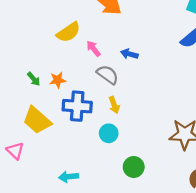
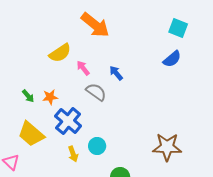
blue arrow: (129, 54) -> (116, 73), turned 35
yellow arrow: (114, 105) -> (73, 154), moved
blue cross: (77, 106) -> (68, 121), turned 36

